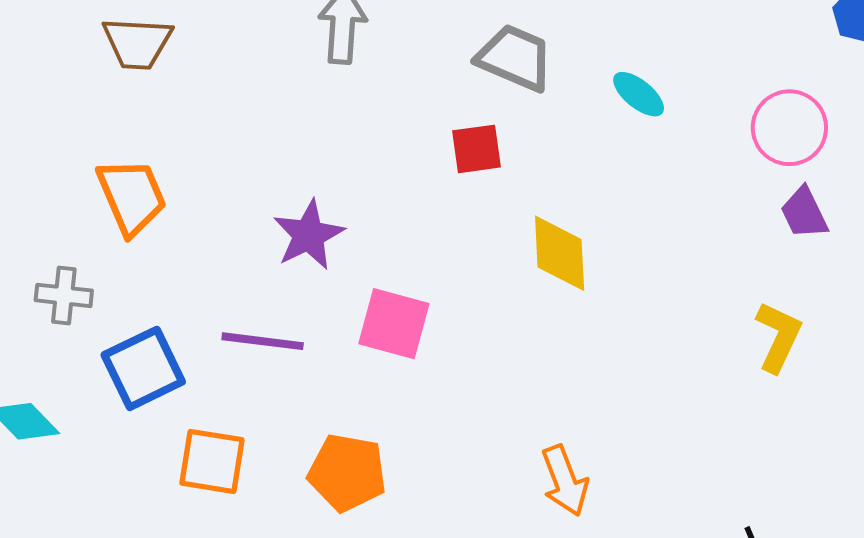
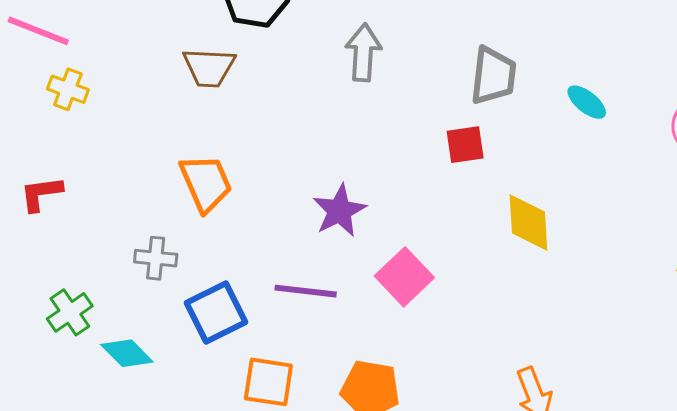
gray trapezoid: (515, 58) -> (493, 76), turned 74
pink square: (394, 324) -> (404, 277), turned 32

